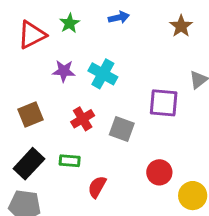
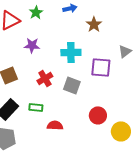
brown star: (181, 26) -> (94, 24), moved
cyan cross: (103, 74) -> (71, 52), moved, turned -30
red semicircle: (97, 187) -> (55, 125), turned 63

